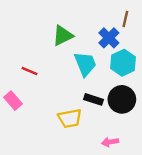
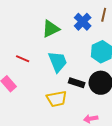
blue cross: (109, 38) -> (83, 22), moved
cyan trapezoid: (85, 64) -> (58, 62), moved

